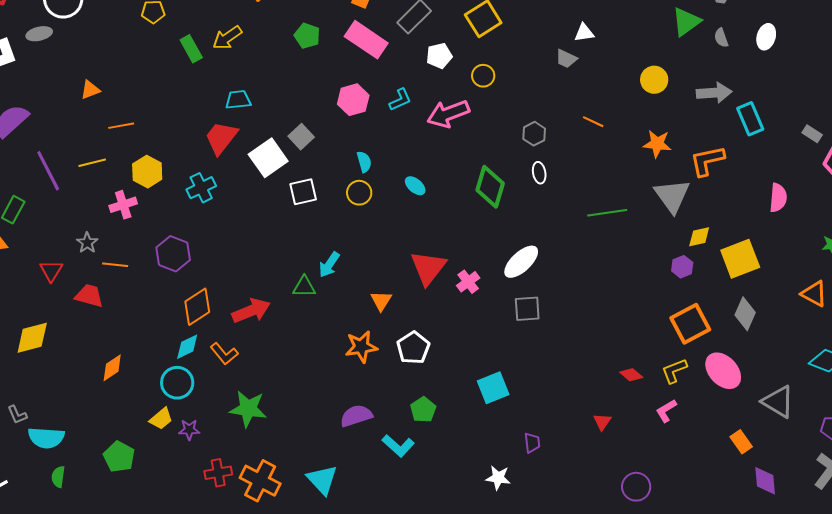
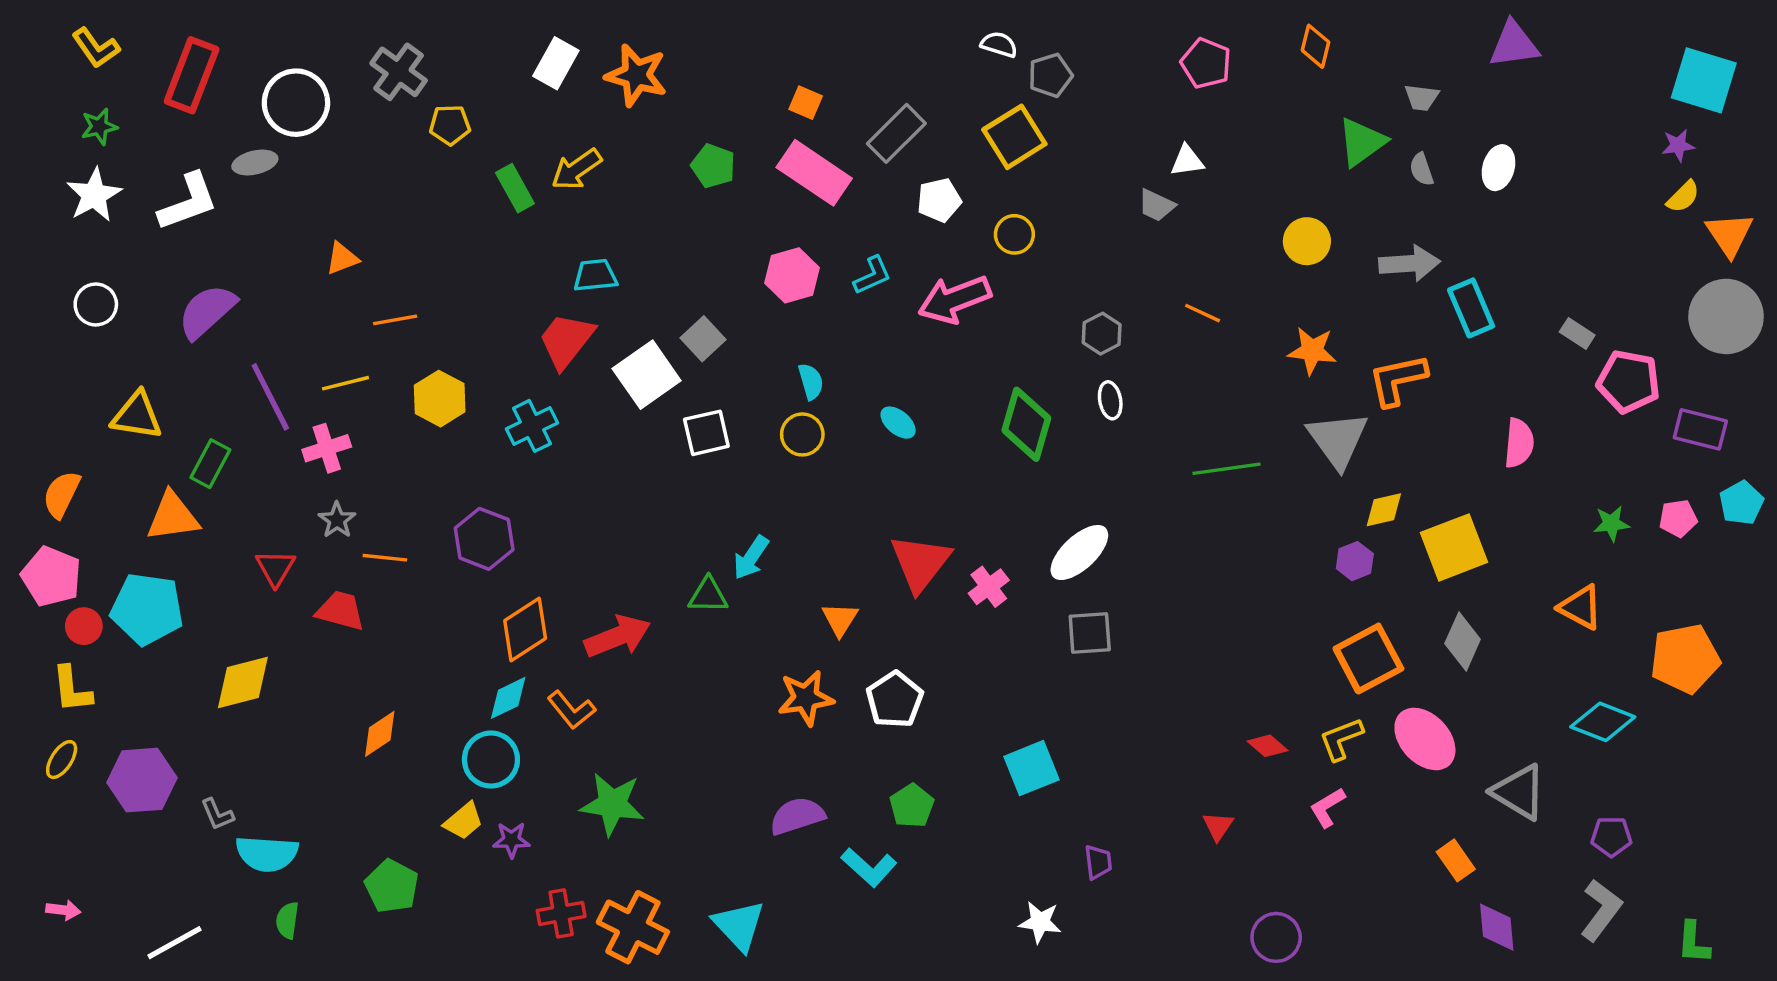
pink cross: (123, 205) -> (327, 448), moved

